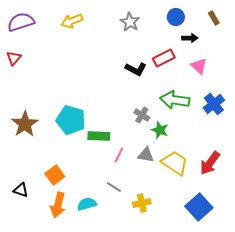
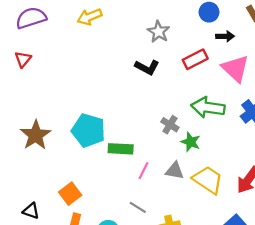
gray star: (130, 22) -> (158, 32), moved
pink triangle: (199, 66) -> (235, 68), size x1.5
black L-shape: (136, 69) -> (147, 67), moved

